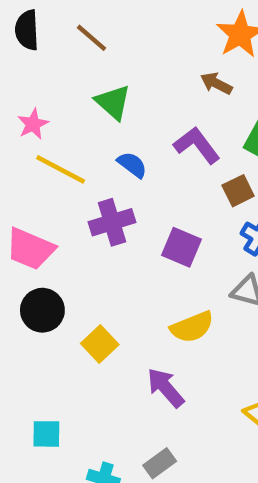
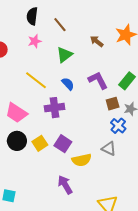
brown arrow: (216, 83) -> (97, 41), moved
green triangle: (113, 102) -> (64, 55), turned 30
pink star: (33, 124) -> (35, 41), moved
purple square: (182, 247) -> (63, 144), moved
yellow square: (100, 344) -> (40, 143), moved

